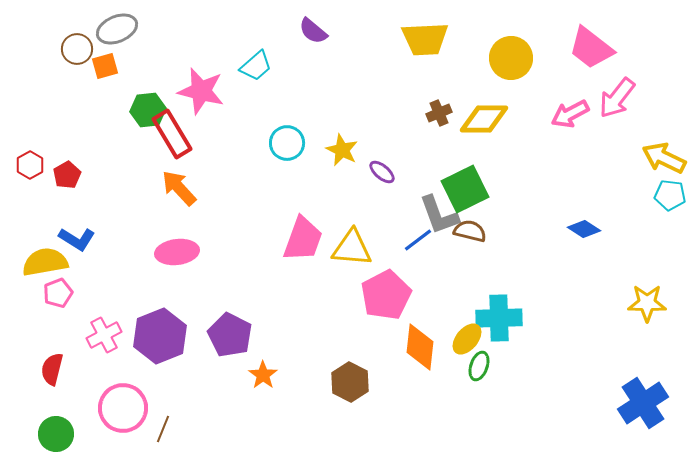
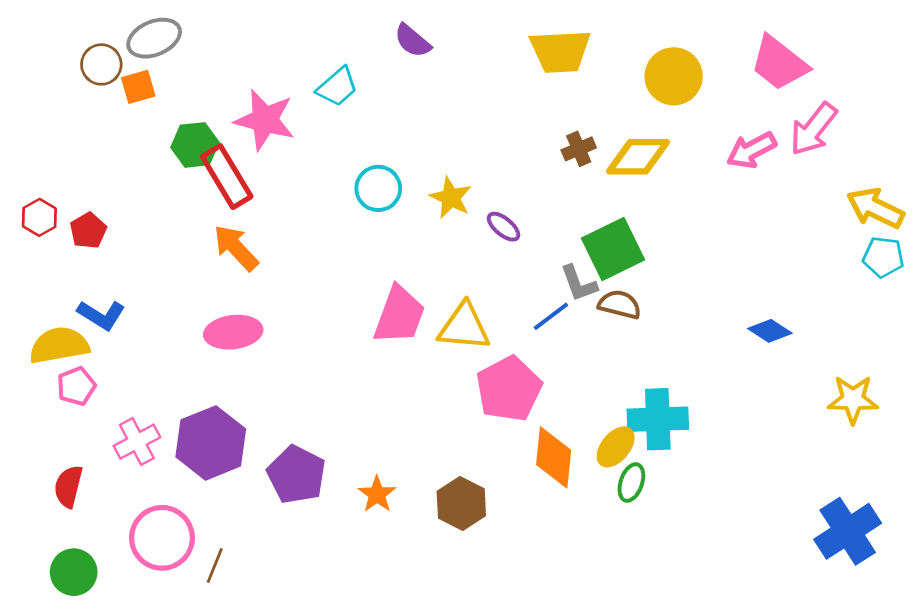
gray L-shape: (439, 215) -> (579, 283), size x0.7
blue diamond: (584, 229) -> (770, 331), moved
purple pentagon: (230, 335) -> (296, 475), moved
orange star: (263, 375) -> (377, 494), moved

